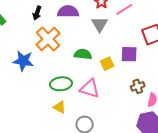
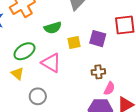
green semicircle: (83, 54) -> (53, 28), turned 144
green ellipse: (61, 84) -> (24, 51), turned -40

